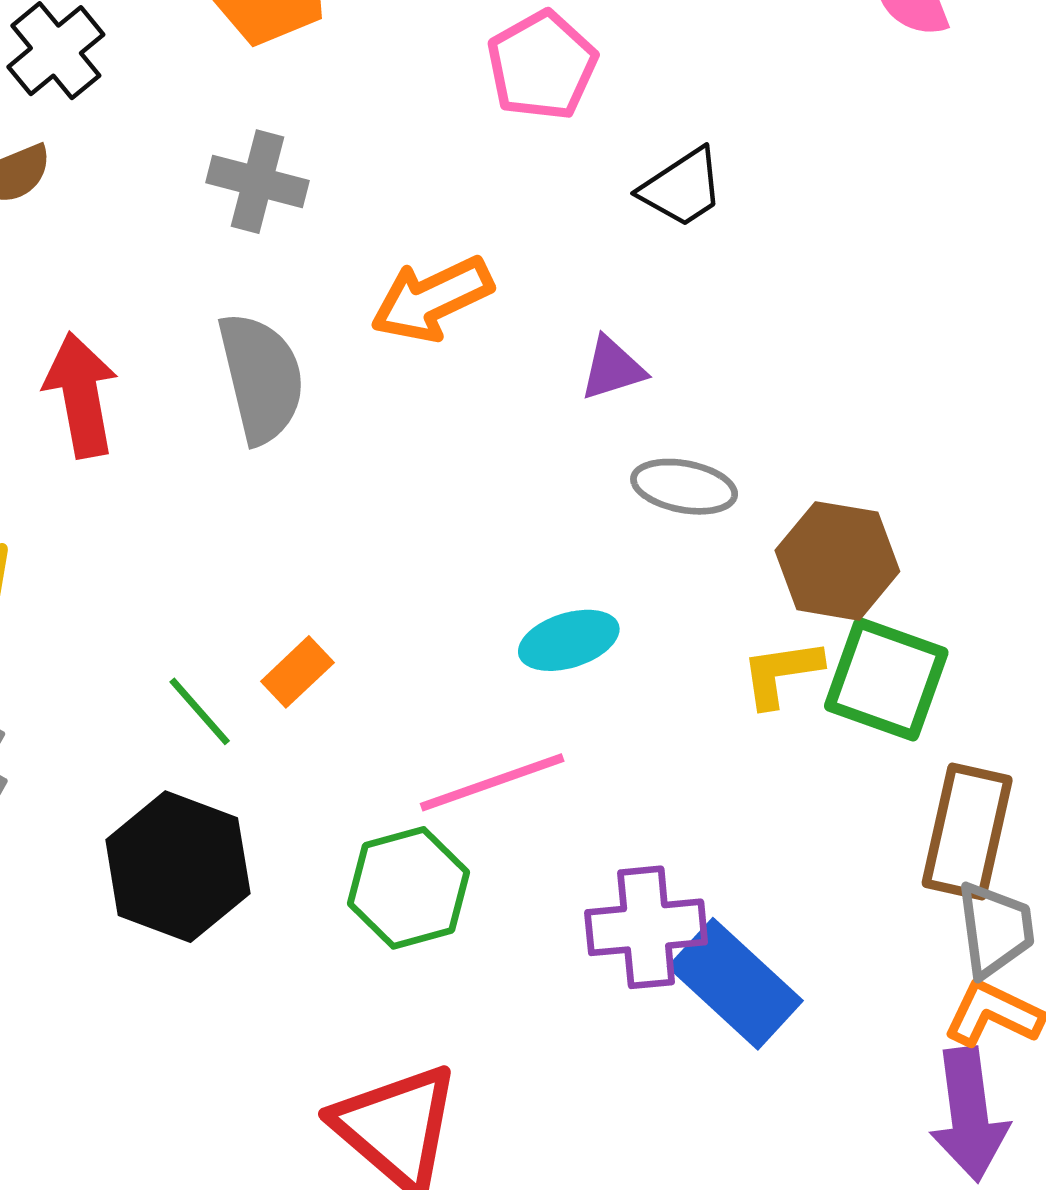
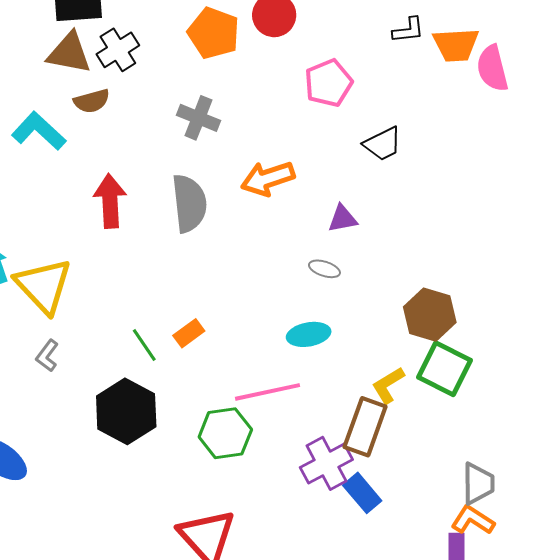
gray ellipse: (684, 487) -> (324, 269), moved, size x0.7
yellow L-shape: (781, 673) -> (388, 385), moved, turned -30
brown rectangle: (967, 832) -> (365, 427), moved
purple cross: (646, 927) -> (326, 463), turned -30
blue rectangle: (735, 984) -> (362, 493), size x0.7

